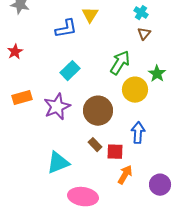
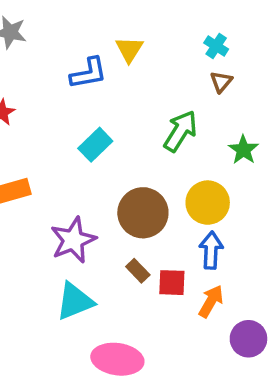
yellow circle: (135, 90) -> (208, 203), moved
purple star: (57, 107) -> (73, 240), moved
orange arrow: (125, 175) -> (211, 301), moved

